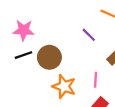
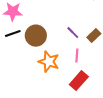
purple line: (89, 35) -> (73, 33), moved

